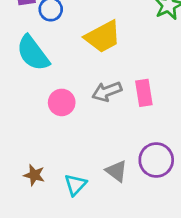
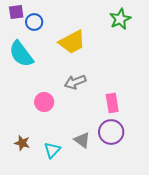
pink rectangle: (144, 93) -> (112, 103), moved
pink circle: (62, 102) -> (44, 102), moved

